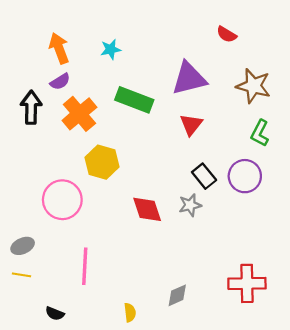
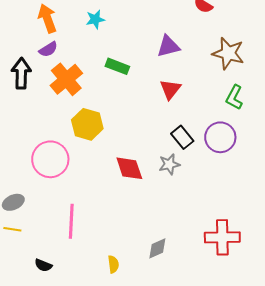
purple triangle: (189, 78) -> (168, 46), size x0.7
green rectangle: (134, 100) -> (117, 66), size x0.7

